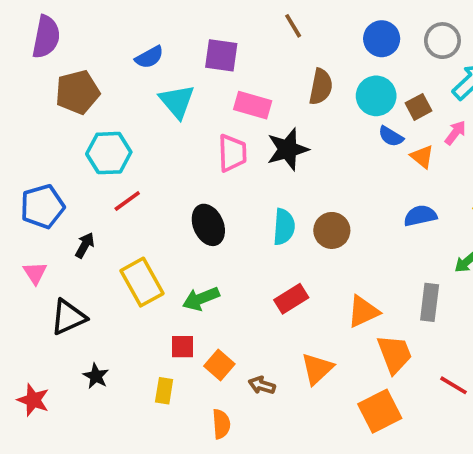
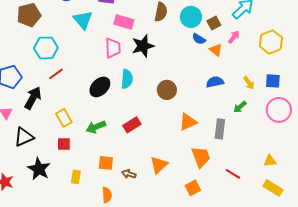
black ellipse: (208, 225) -> (100, 87), turned 70
cyan semicircle: (284, 227) -> (127, 79), moved
black arrow: (85, 245) -> (33, 98), size x1.6
yellow rectangle: (142, 282) -> (64, 118), size x0.7
red rectangle: (291, 299) -> (132, 125), moved
orange triangle: (363, 312) -> (188, 122), moved
red square: (183, 347) -> (64, 144), moved
orange square: (219, 365) -> (106, 163), turned -35
black star: (96, 376) -> (39, 169), size x1.6
orange square: (380, 411) -> (193, 188), size x0.7

